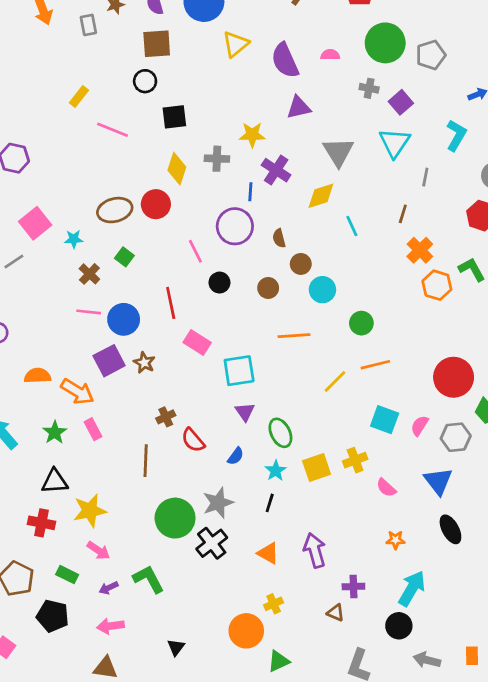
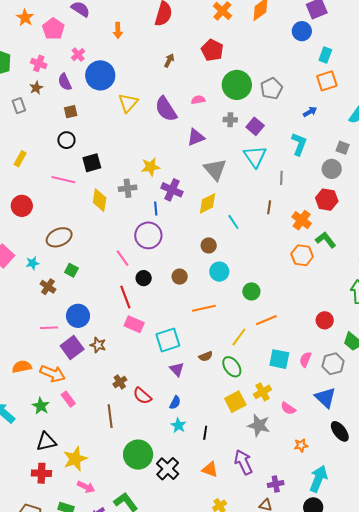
brown square: (157, 44) -> (71, 112), size x0.6
purple triangle: (299, 107) -> (196, 137), moved
pink line: (112, 130) -> (63, 180), moved
red circle: (156, 204) -> (22, 206), moved
brown semicircle: (279, 238) -> (206, 356), moved, turned -88
orange cross: (420, 250) -> (302, 220), moved
brown circle: (301, 264) -> (209, 245), moved
red line: (171, 303) -> (125, 297), moved
pink line: (89, 312) -> (49, 328), moved
red circle: (454, 377) -> (325, 320), size x0.6
green ellipse: (280, 433) -> (232, 367), moved
cyan star: (276, 471) -> (178, 425), moved
gray star: (218, 503) -> (259, 425), moved, turned -30

